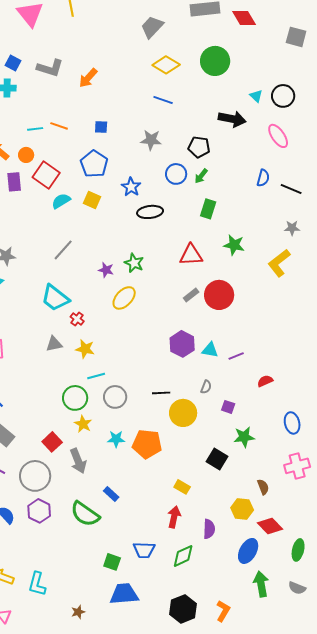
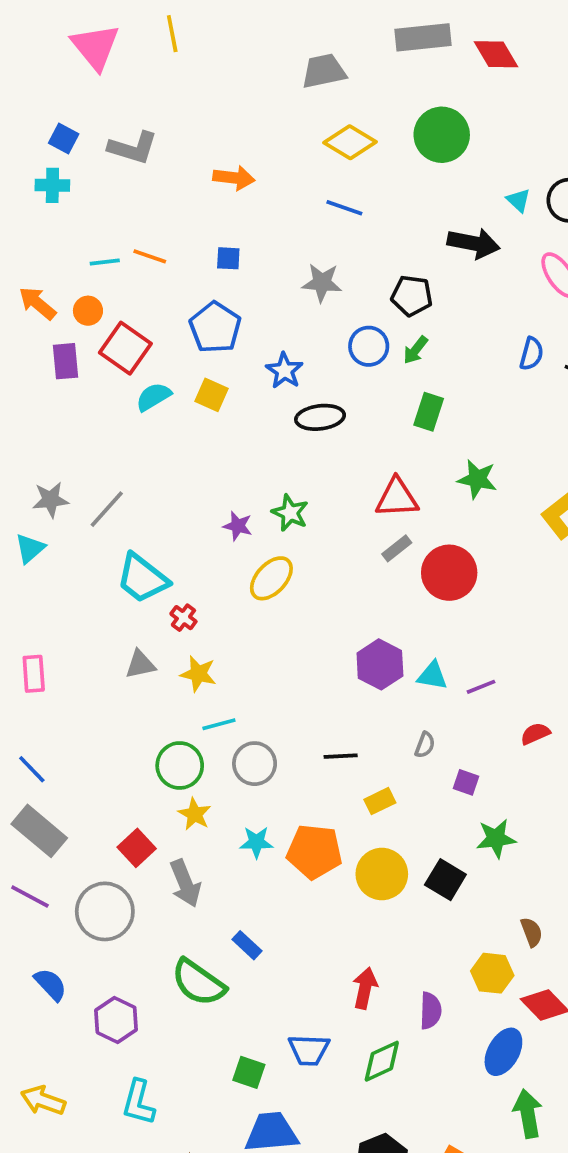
gray trapezoid: (152, 27) -> (324, 71), turned 35
orange arrow: (88, 78) -> (234, 178), moved, turned -125
gray line: (63, 250) -> (107, 509), moved
gray rectangle: (191, 295) -> (397, 548), moved
yellow circle: (183, 413) -> (382, 874), moved
yellow rectangle: (182, 487) -> (380, 801), moved, turned -56
purple hexagon: (39, 511) -> (116, 1020), moved
cyan L-shape: (37, 584) -> (139, 1102), moved

